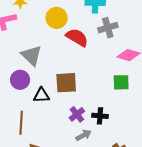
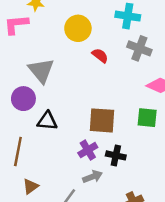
gray cross: (108, 28) -> (139, 48), turned 30
red semicircle: (77, 37) -> (100, 56), size x0.6
brown square: (66, 83) -> (102, 120), moved

